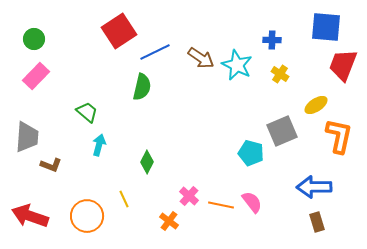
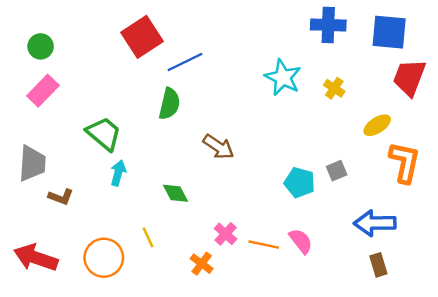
blue cross: (272, 40) -> (328, 25), moved, size x1.6
brown arrow: (201, 58) -> (218, 147), moved
green trapezoid: (87, 112) -> (104, 134), size x1.4
gray square: (282, 131) -> (337, 171), moved, size x0.6
green diamond: (147, 162) -> (175, 193), turned -55

